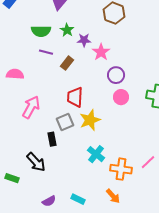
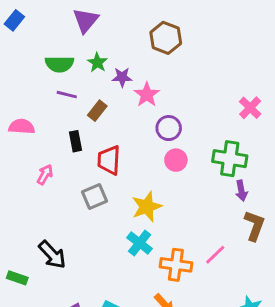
pink arrow: (31, 107) -> (45, 175), size x0.6
yellow star: (90, 120) -> (147, 207), moved
black rectangle: (52, 139) -> (75, 141), moved

